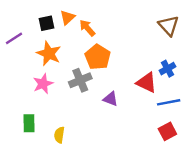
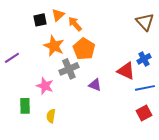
purple line: (14, 38) -> (12, 58), moved
orange star: (49, 53) -> (54, 46), moved
pink star: (43, 84) -> (45, 86), moved, turned -30

